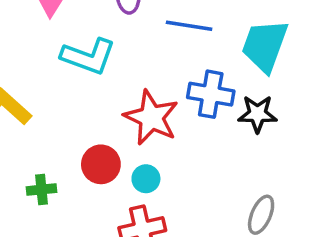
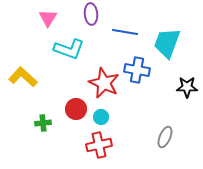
black star: (257, 114) -> (187, 87), moved

